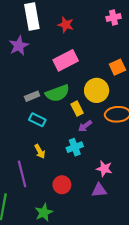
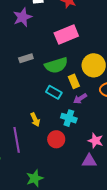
gray rectangle: (32, 96) -> (26, 58), moved
cyan rectangle: (37, 120) -> (54, 92), moved
cyan cross: (75, 147) -> (69, 118), turned 35
red circle: (62, 185) -> (56, 139), moved

